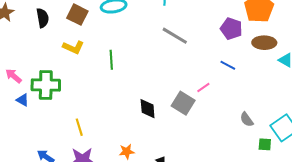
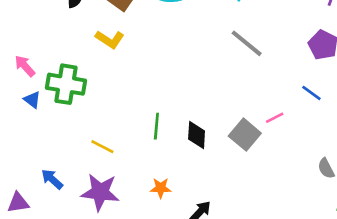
green line: (111, 60) -> (156, 126), moved
yellow line: (79, 127) -> (102, 147), turned -54

